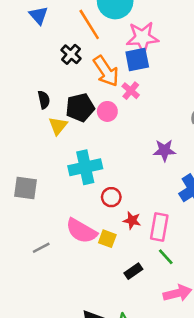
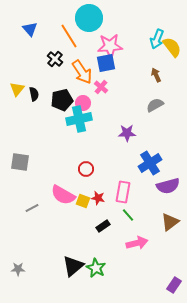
yellow triangle: (58, 126) -> (17, 89), moved
cyan cross: (85, 167) -> (79, 119), moved
red star: (132, 220) -> (98, 198), moved

